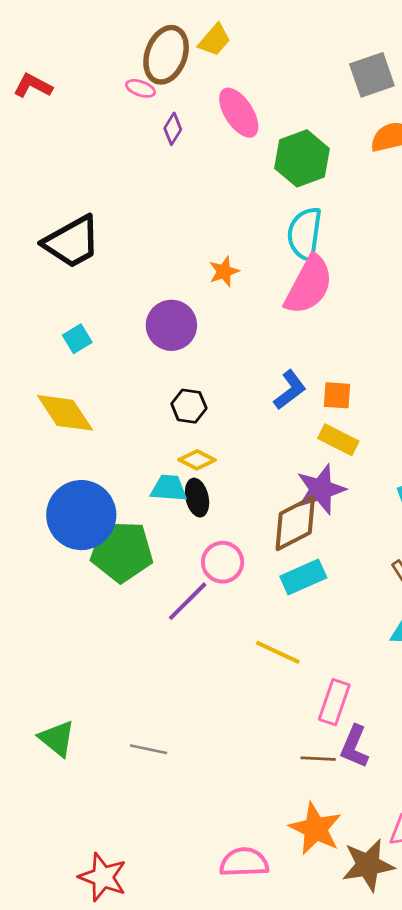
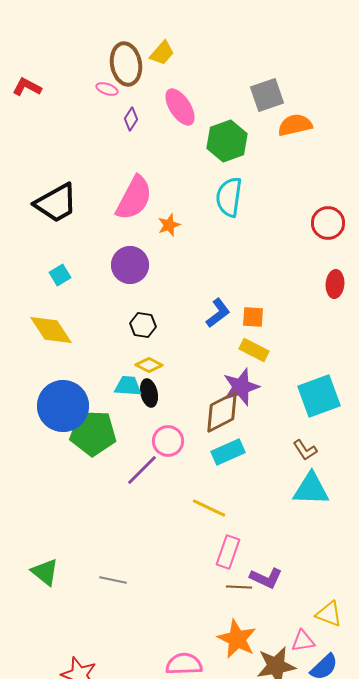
brown ellipse: (166, 55) -> (126, 64), turned -30
gray square: (372, 75) -> (267, 95), moved
pink semicircle: (309, 285) -> (134, 198), moved
pink rectangle: (334, 702) -> (228, 552), moved
purple L-shape: (354, 747) -> (266, 578), turned -88

